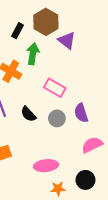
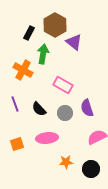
pink ellipse: (46, 166) -> (47, 138), moved
orange star: (58, 189) -> (66, 162), moved

